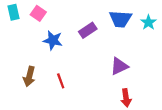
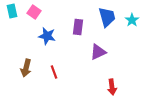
blue trapezoid: (120, 19) -> (107, 17), turned -110
purple rectangle: (88, 30) -> (78, 27), turned -49
purple triangle: (119, 66) -> (98, 52), moved

